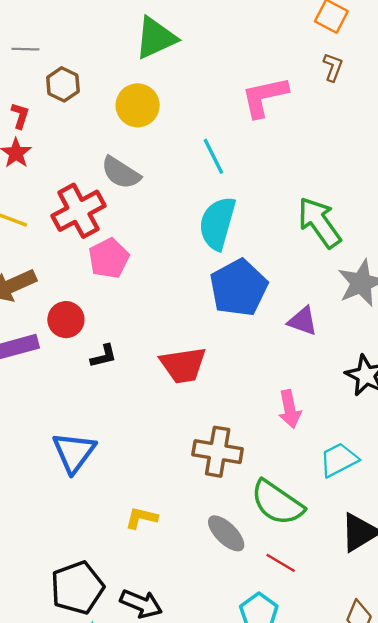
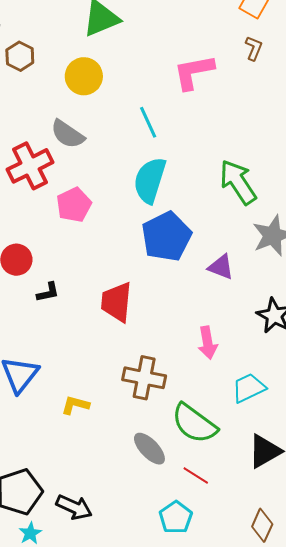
pink pentagon: (109, 258) -> (74, 205), moved
red trapezoid: (183, 365) -> (117, 302), turned 102
yellow L-shape: (141, 518) -> (75, 405), moved

